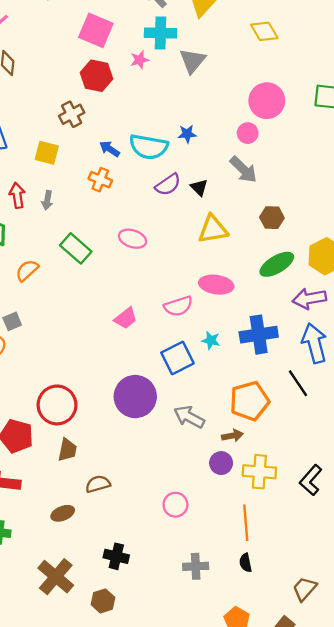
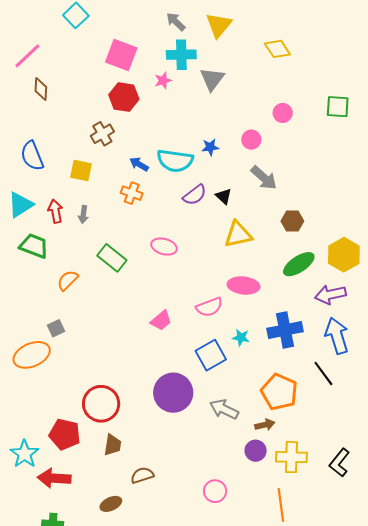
pink circle: (267, 101) -> (283, 113), size x0.6
pink circle: (248, 133) -> (251, 140), moved
orange pentagon: (249, 401) -> (279, 392), turned -30

